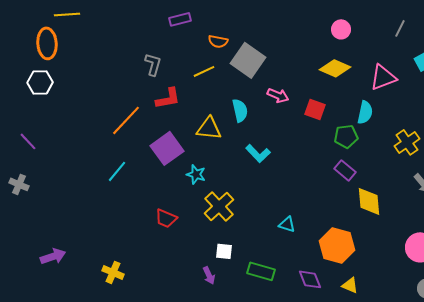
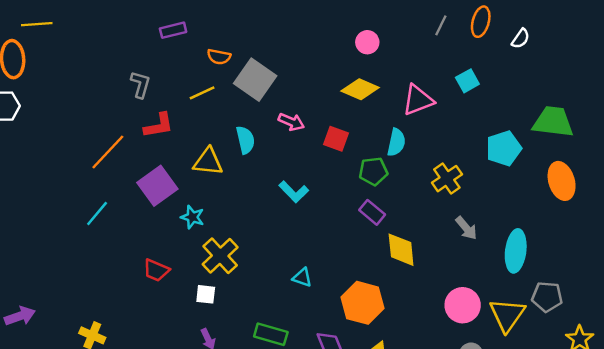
gray line: (400, 28) -> (441, 25), moved
cyan L-shape: (258, 153) -> (294, 192), moved
white square: (224, 251) -> (206, 294), moved

